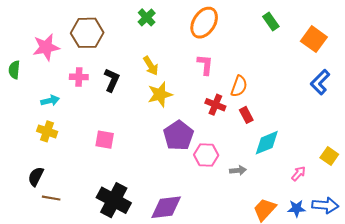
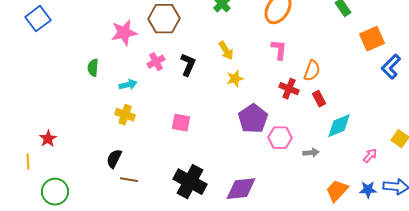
orange square: (314, 39) -> (372, 39), moved, turned 30
green semicircle: (14, 70) -> (93, 68), moved
pink cross: (79, 77) -> (156, 62), turned -30
yellow star: (160, 94) -> (235, 79), size x0.7

